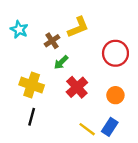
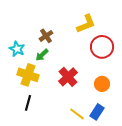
yellow L-shape: (78, 27) -> (86, 24), moved
cyan star: (19, 29) -> (17, 49), moved
green arrow: (61, 62) -> (42, 55), moved

